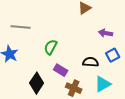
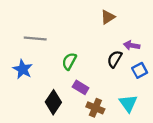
black semicircle: (91, 62) -> (115, 59), moved, turned -63
cyan triangle: (103, 84) -> (128, 103), turned -36

